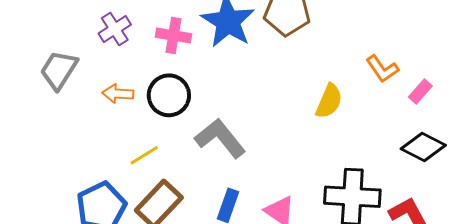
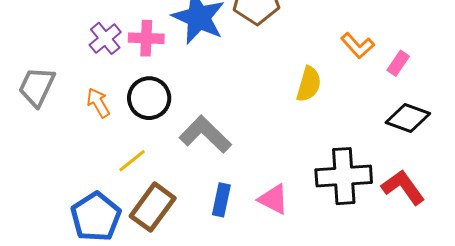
purple cross: (115, 29) -> (105, 38), moved
orange arrow: (118, 94) -> (98, 103), turned 64

